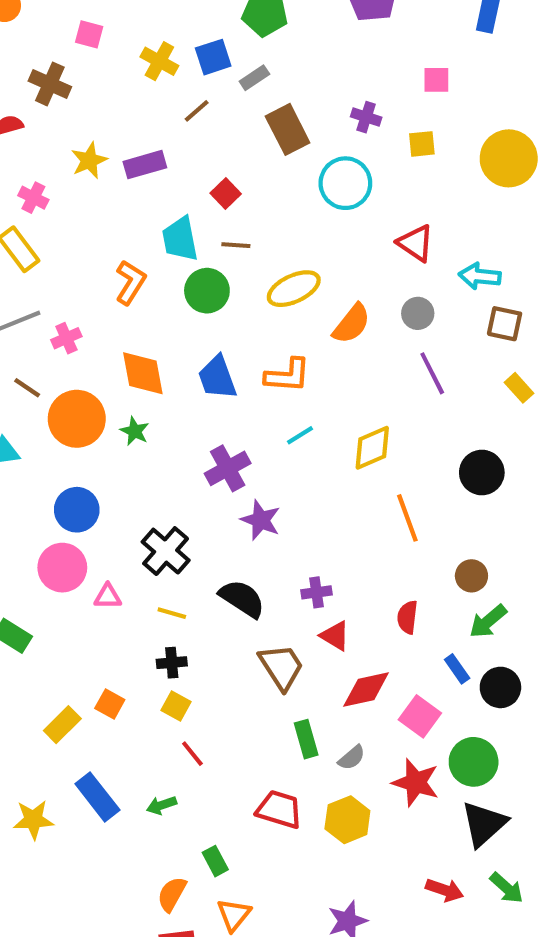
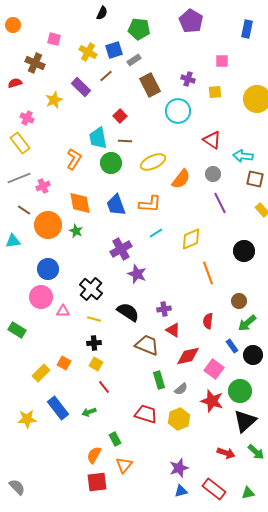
purple rectangle: (145, 165) -> (81, 87), moved, turned 60
brown trapezoid: (281, 667) -> (147, 345), turned -35

